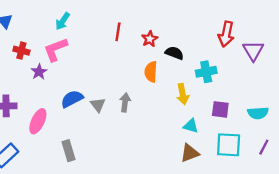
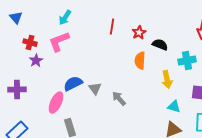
purple star: (39, 72) -> (36, 61), moved
gray arrow: (125, 102) -> (119, 99), moved, turned -49
pink ellipse: (38, 121) -> (56, 103), moved

